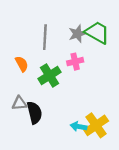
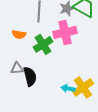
pink cross: (75, 62) -> (65, 32), size x1.6
orange semicircle: (22, 64) -> (19, 34), turned 128

